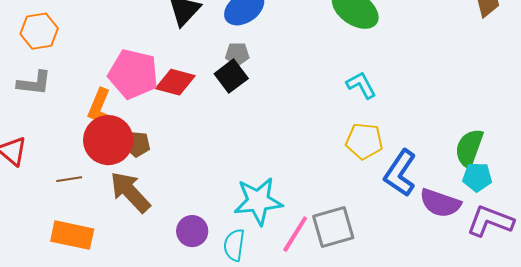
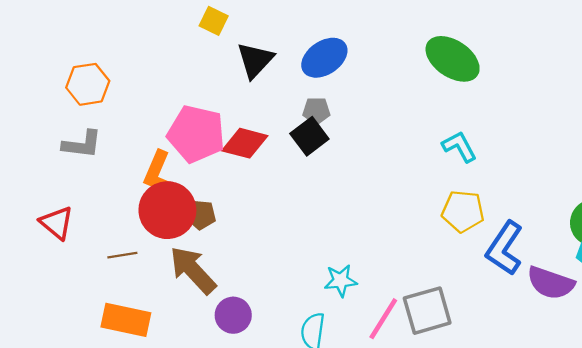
cyan star: (258, 201) -> (341, 281), size x0.6
purple circle: (192, 231) -> (233, 315), moved

